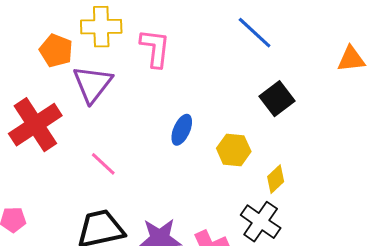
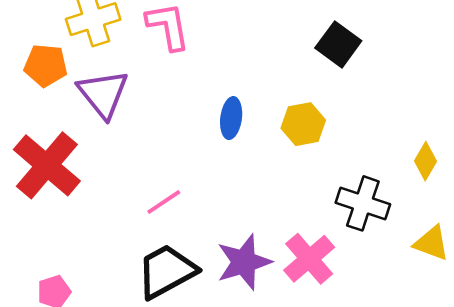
pink line: (103, 164) -> (164, 202), moved, turned -60
yellow diamond: (276, 179) -> (425, 161), moved

